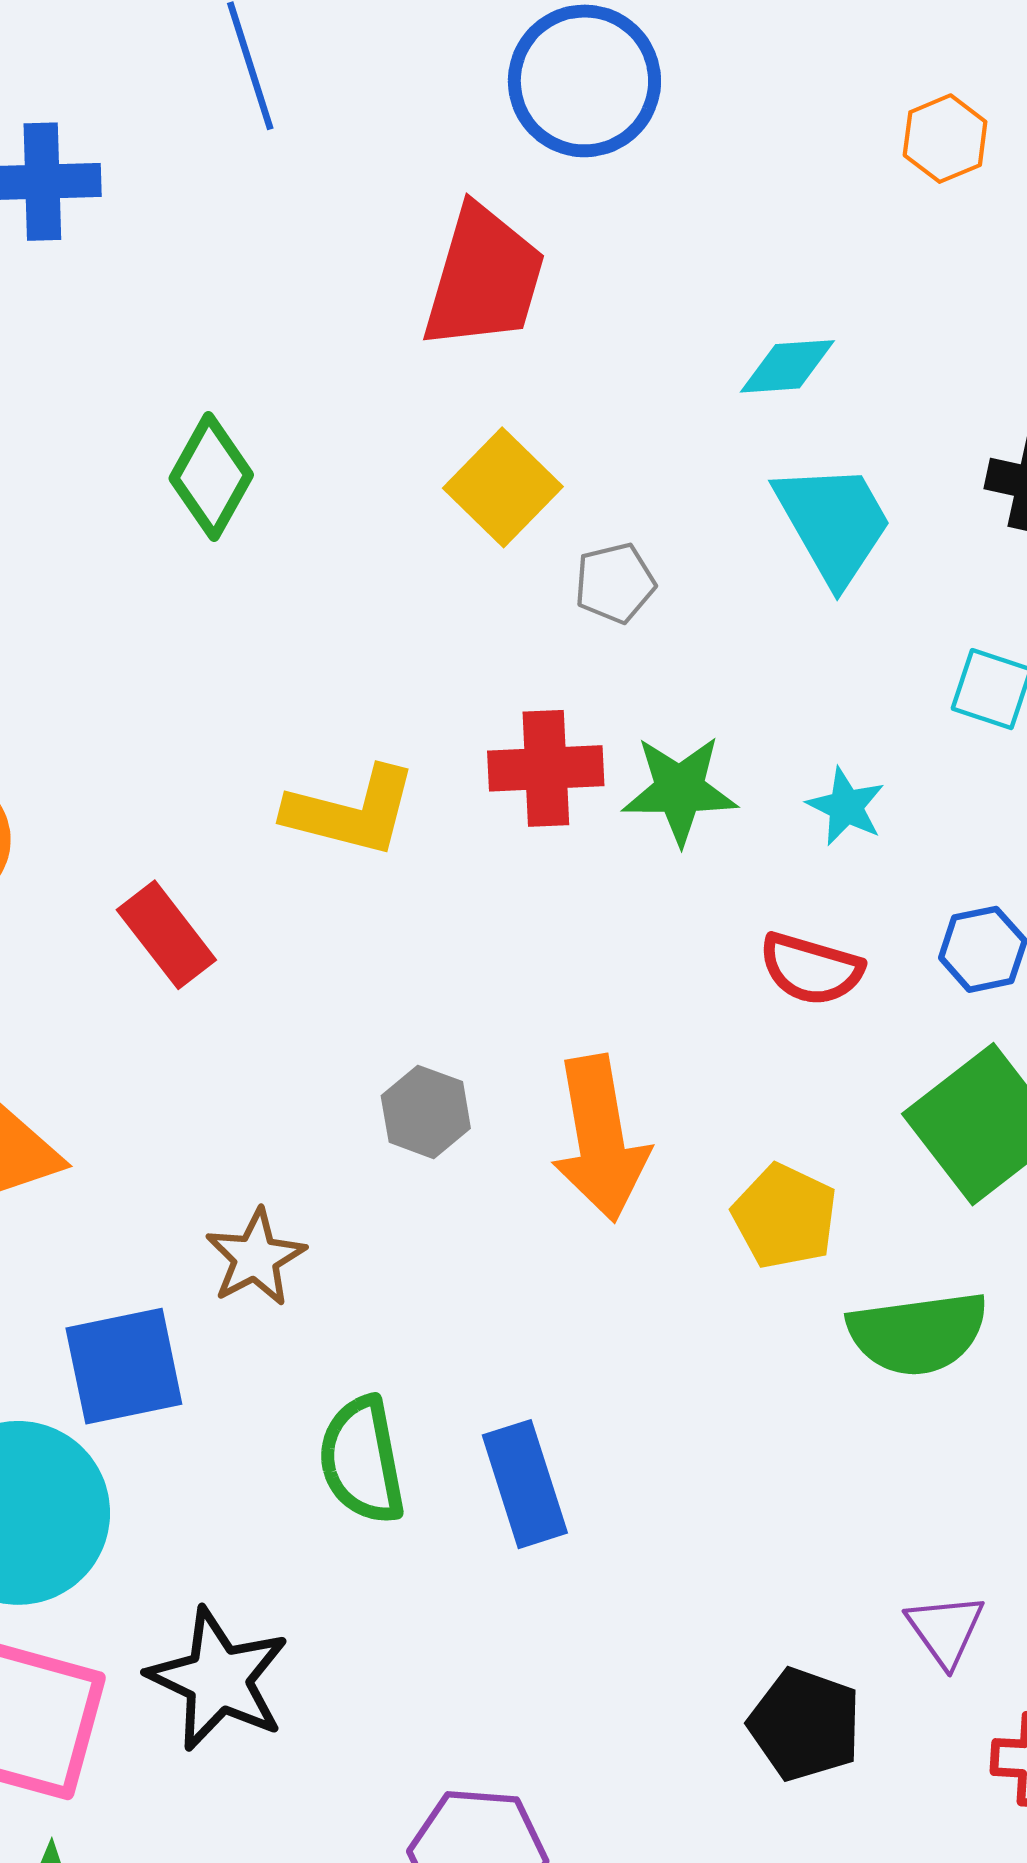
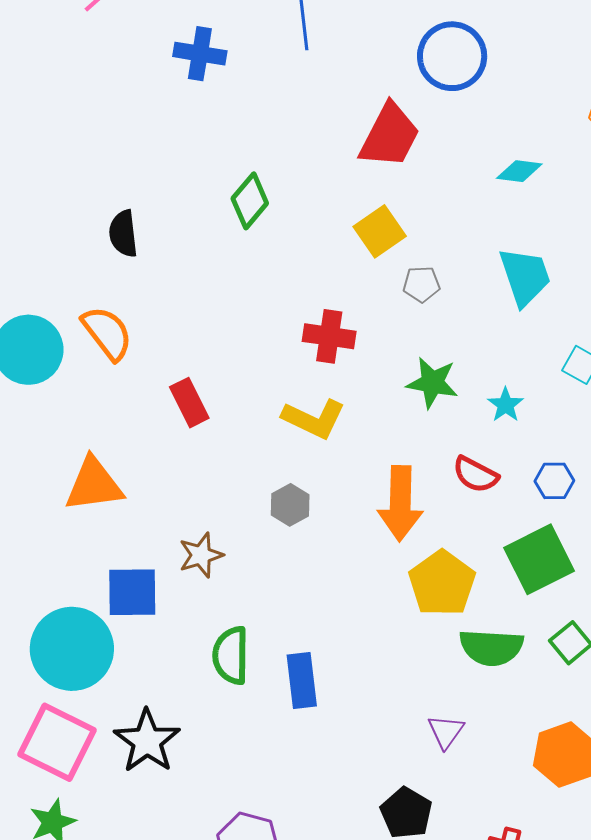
cyan diamond: (787, 366) -> (519, 171), moved
red cross: (546, 768) -> (329, 336), moved
yellow L-shape: (351, 811) -> (314, 419), moved
orange arrow: (600, 1138) -> (400, 503), moved
yellow pentagon: (785, 1216) -> (442, 583), size x1.4
purple triangle: (945, 1630) -> (446, 732), moved

